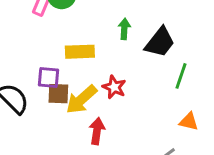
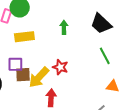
black trapezoid: (160, 42) -> (101, 24), moved, turned 100
yellow rectangle: (80, 52) -> (24, 37), moved
green line: (181, 76) -> (105, 56), turned -42

